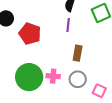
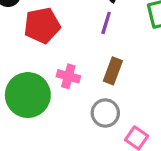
red pentagon: (30, 34) -> (42, 25), turned 30
pink cross: (53, 76) -> (68, 76), moved

